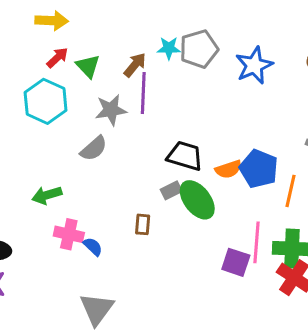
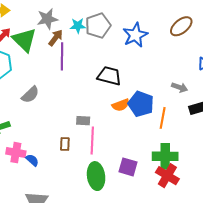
green triangle: (88, 66) -> (24, 40), size x1.5
gray star: (111, 110) -> (47, 19), moved
black trapezoid: (185, 156) -> (109, 76), moved
gray rectangle: (171, 190) -> (83, 121), turned 32
green ellipse: (197, 200) -> (96, 176), moved, turned 32
pink line: (257, 242) -> (92, 141), moved

